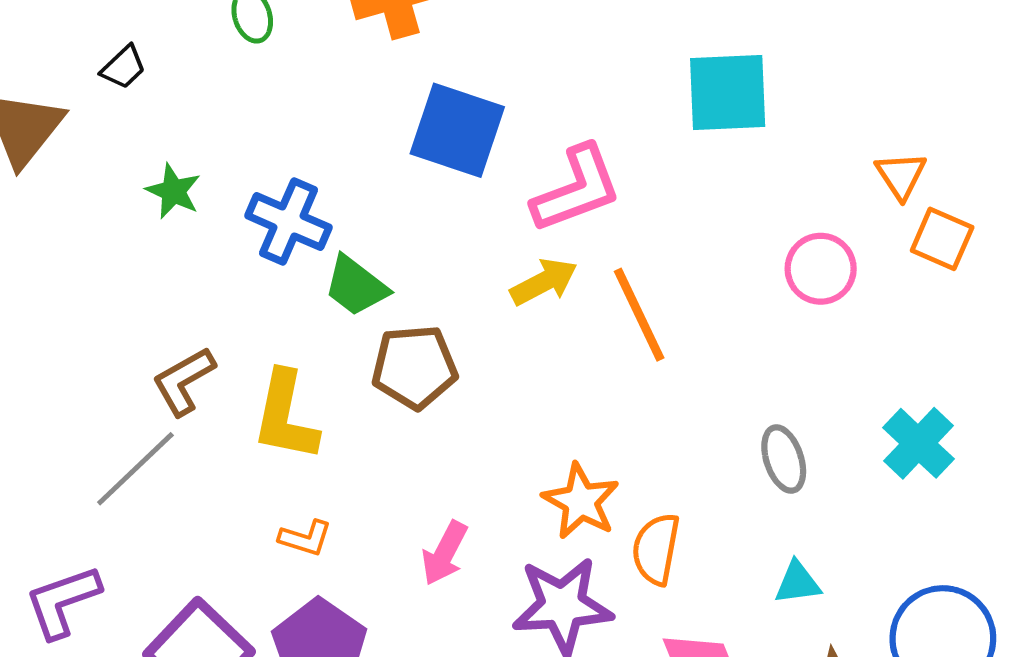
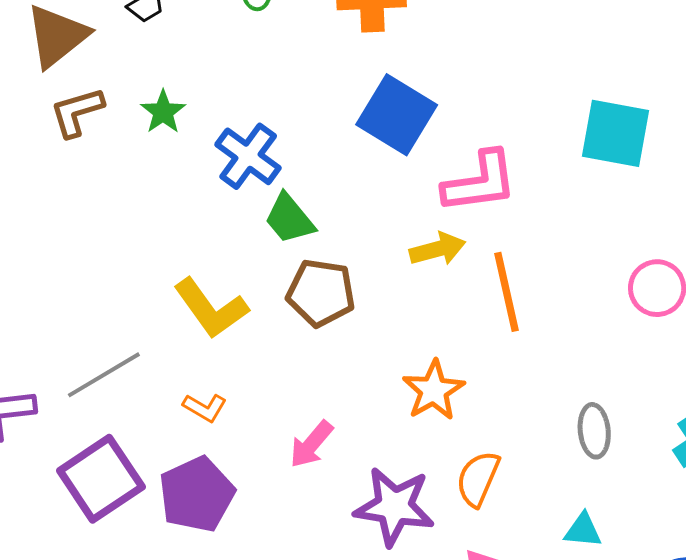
brown L-shape: (184, 381) -> (77, 112), moved
yellow L-shape: (285, 416) -> (211, 308), turned -60
gray line: (135, 469) -> (104, 375), moved
orange star: (581, 501) -> (434, 390), moved

